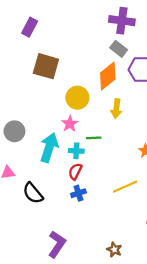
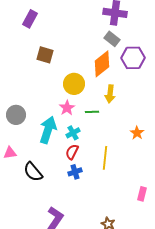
brown square: (46, 66) -> (45, 55), size x0.7
green line: (94, 138) -> (92, 112), moved
cyan cross: (76, 151) -> (73, 133), turned -32
yellow line: (125, 187) -> (105, 158), moved, turned -60

